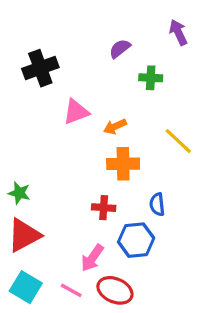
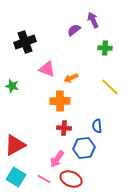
purple arrow: (178, 32) -> (93, 20), moved
green cross: (151, 78) -> (105, 48), moved
pink triangle: (76, 112) -> (47, 69), turned 42
orange cross: (123, 164) -> (60, 101), moved
green star: (19, 193) -> (12, 86), moved

